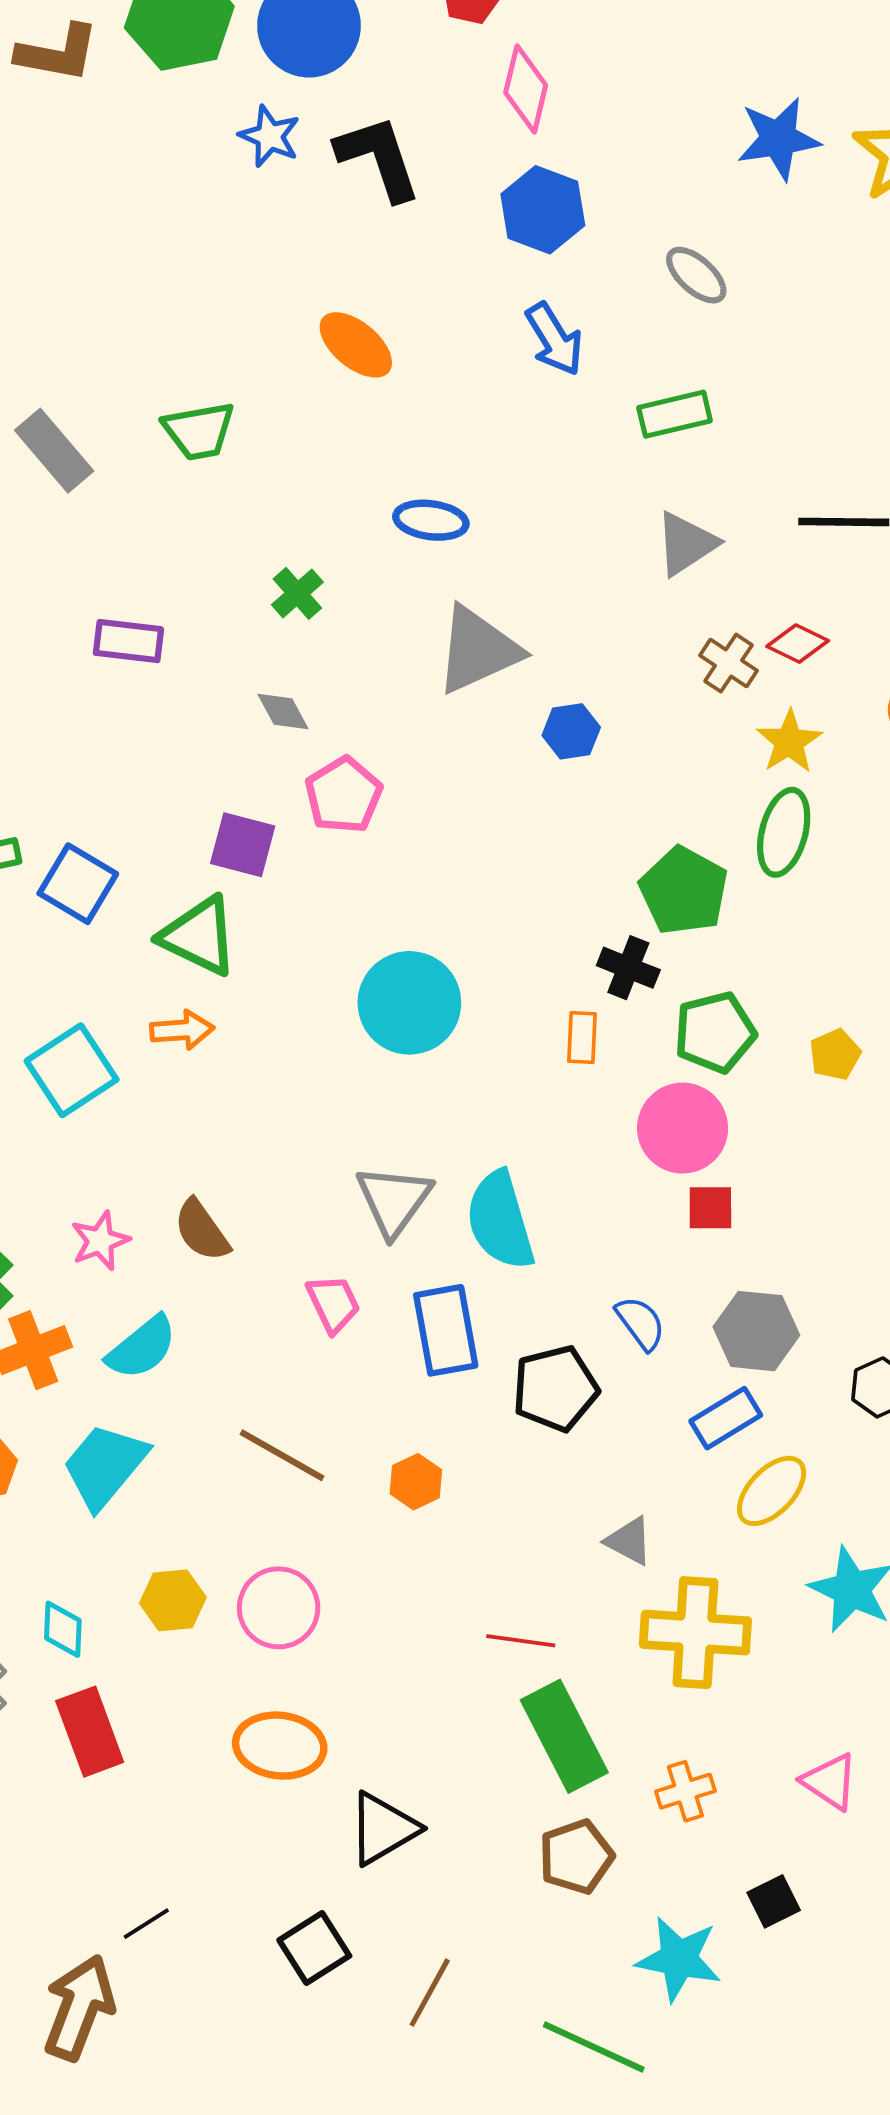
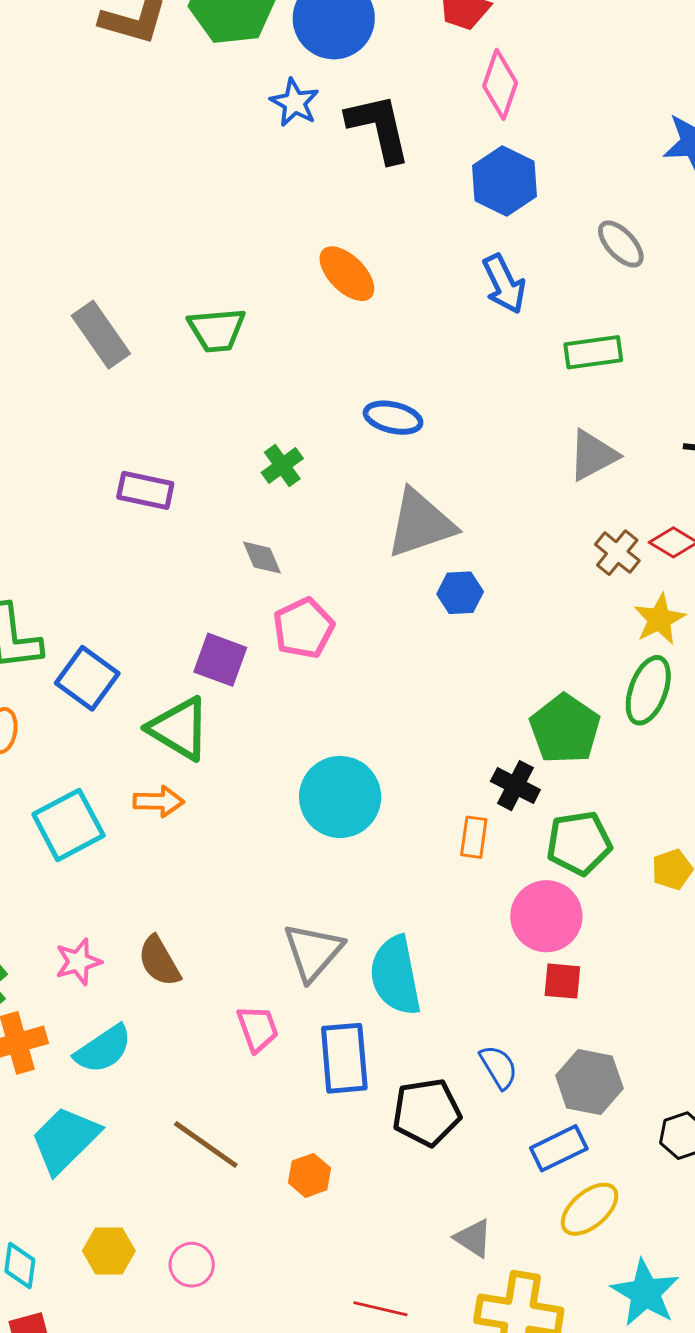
blue hexagon: (571, 731) -> (460, 593), moved
pink circle: (279, 1608) -> (192, 1265), size x0.7

